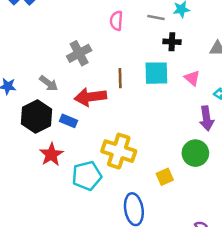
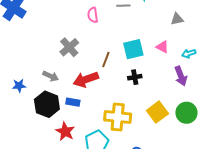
black cross: (172, 42) -> (135, 77), moved
brown line: (120, 78) -> (106, 59), turned 35
green circle: (195, 153) -> (186, 113), moved
yellow square: (165, 177) -> (157, 112), moved, size x1.5

